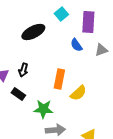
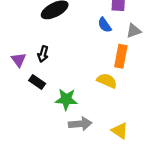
orange rectangle: (59, 79) -> (121, 56), moved
yellow semicircle: (78, 93) -> (107, 81), turned -114

